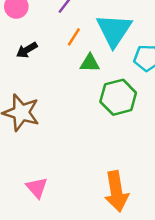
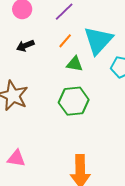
green hexagon: (118, 97) -> (74, 101), moved
pink triangle: (37, 188) -> (16, 158), turned -48

